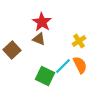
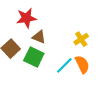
red star: (42, 22) -> (26, 18), moved, turned 30
green square: (45, 76) -> (34, 57), moved

